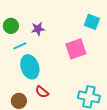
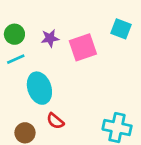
cyan line: (20, 46) -> (16, 59), moved
pink square: (76, 49) -> (83, 47), moved

